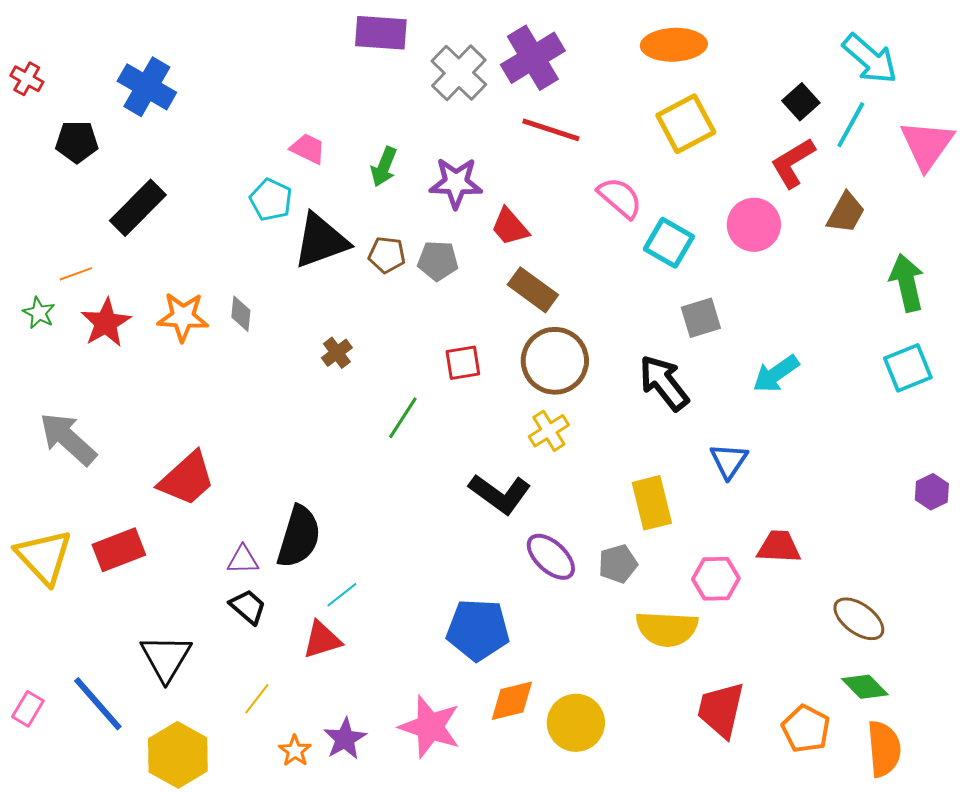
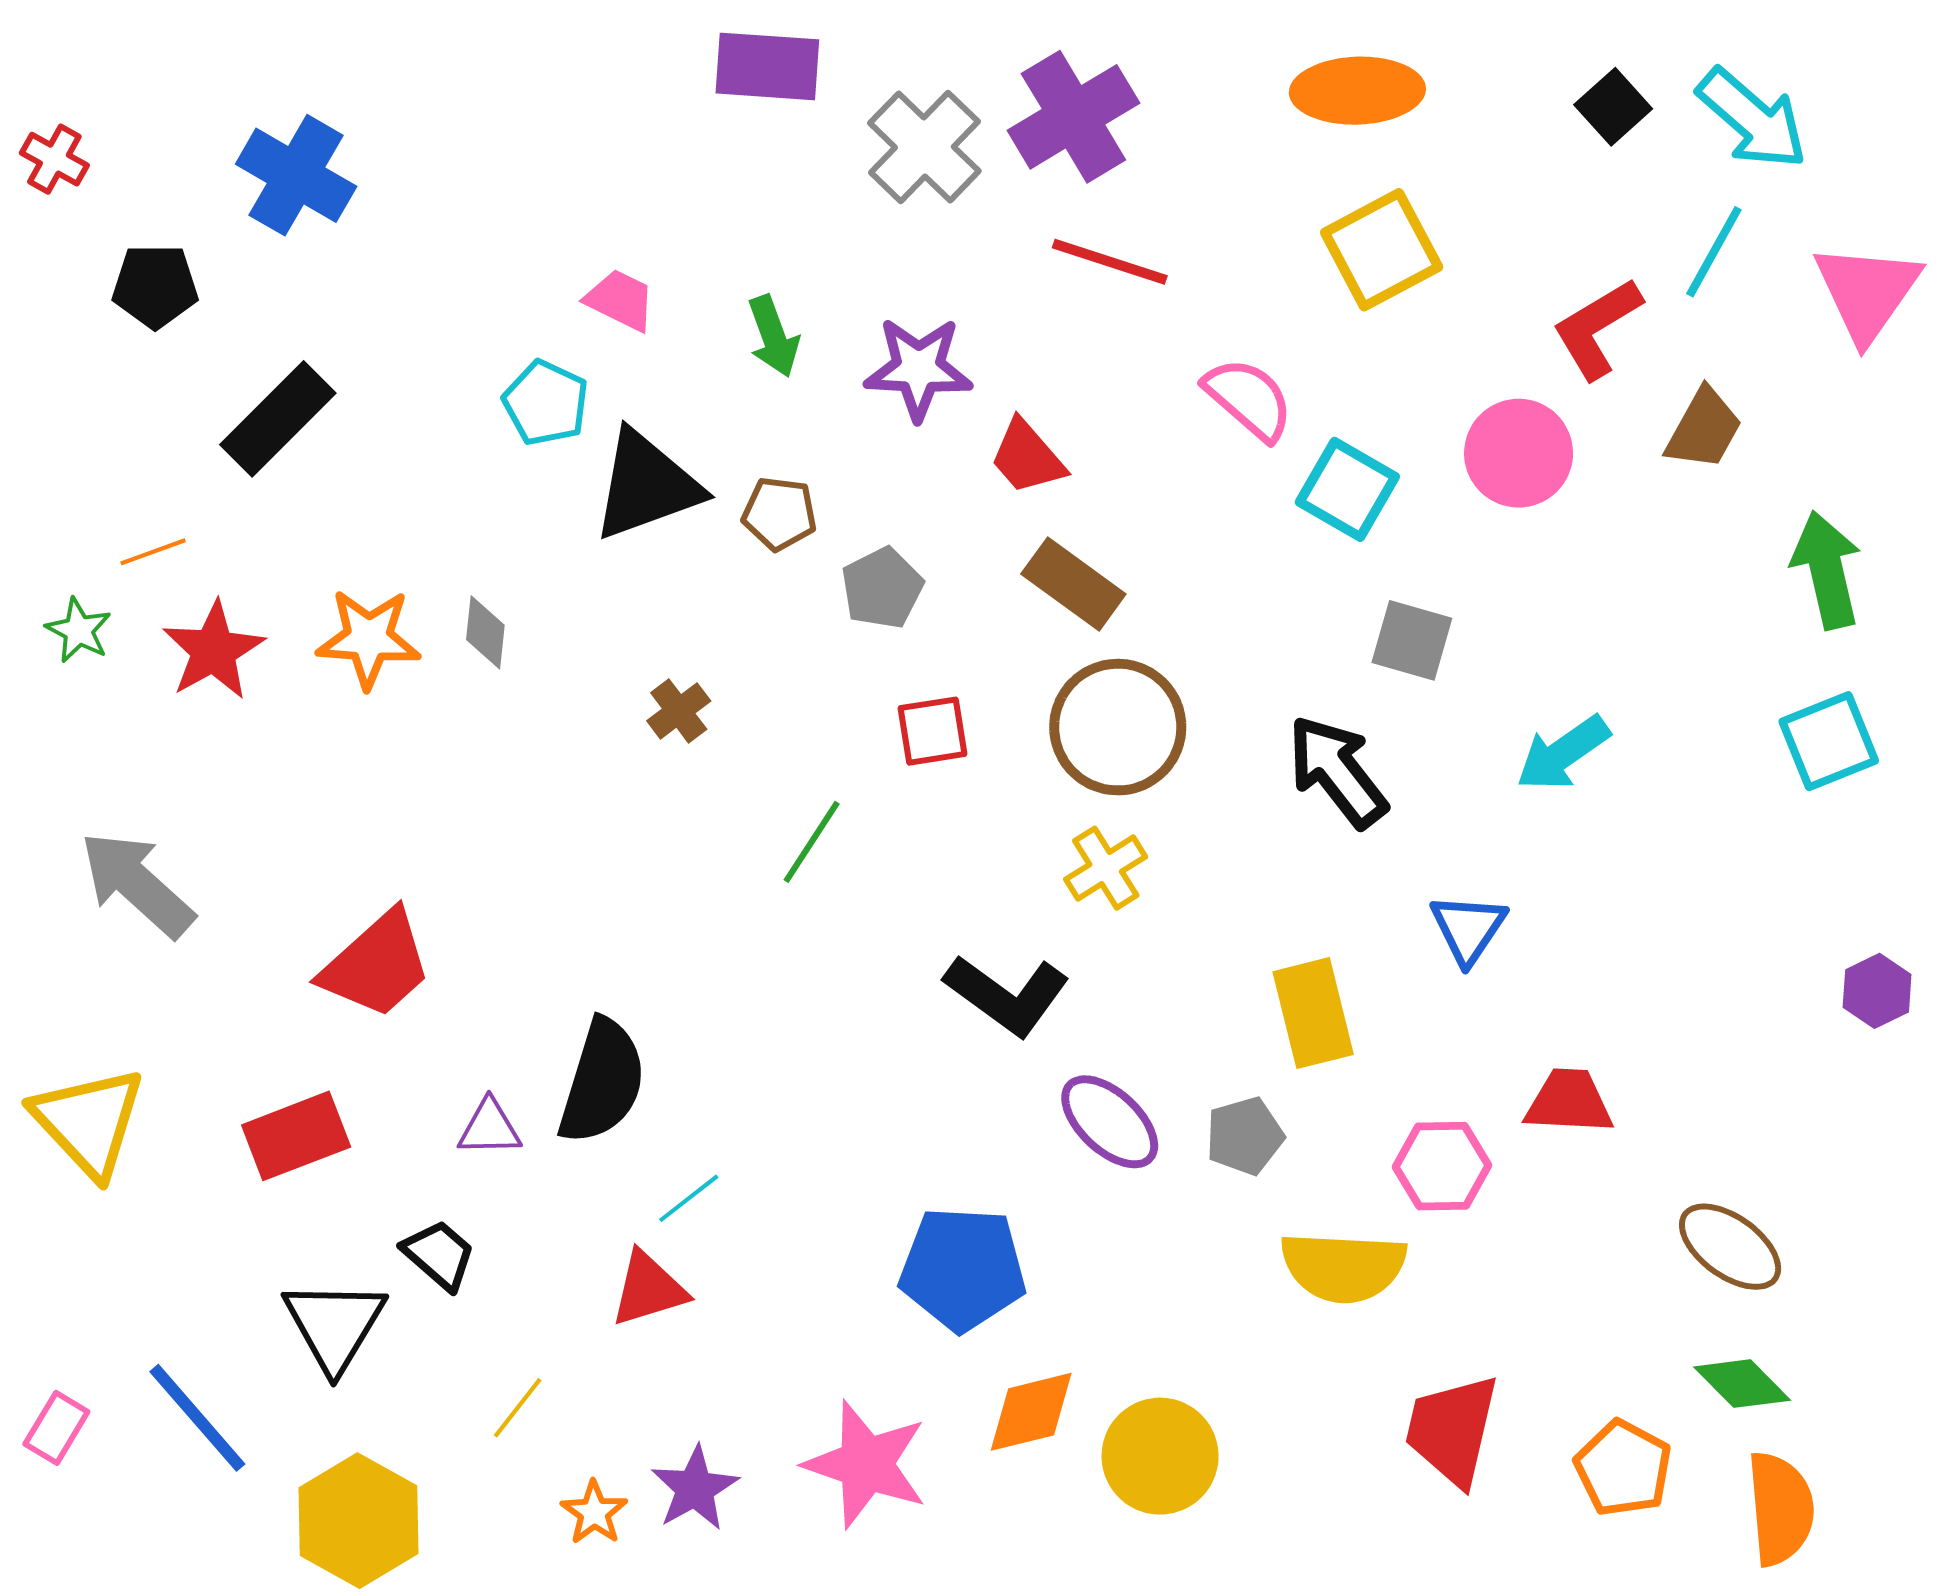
black square: (801, 102) -> (1613, 107), moved
green arrow: (384, 167) -> (773, 336), turned -42
gray pentagon: (438, 261) -> (882, 588), moved, turned -30
gray square: (701, 318) -> (1412, 640), turned 33
red rectangle: (119, 550) -> (296, 1136), moved
black trapezoid: (248, 607) -> (439, 1255), moved

